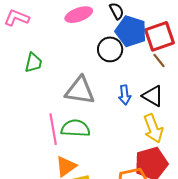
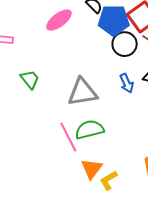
black circle: (110, 49) -> (125, 44), moved
green trapezoid: (33, 63) -> (30, 79), turned -35

